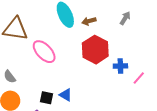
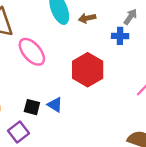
red hexagon: (95, 50) -> (88, 70), moved
blue cross: (120, 66) -> (120, 36), moved

